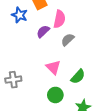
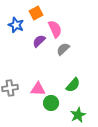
pink semicircle: (59, 19) -> (55, 29), turned -36
pink triangle: (53, 67) -> (38, 89), moved, turned -42

